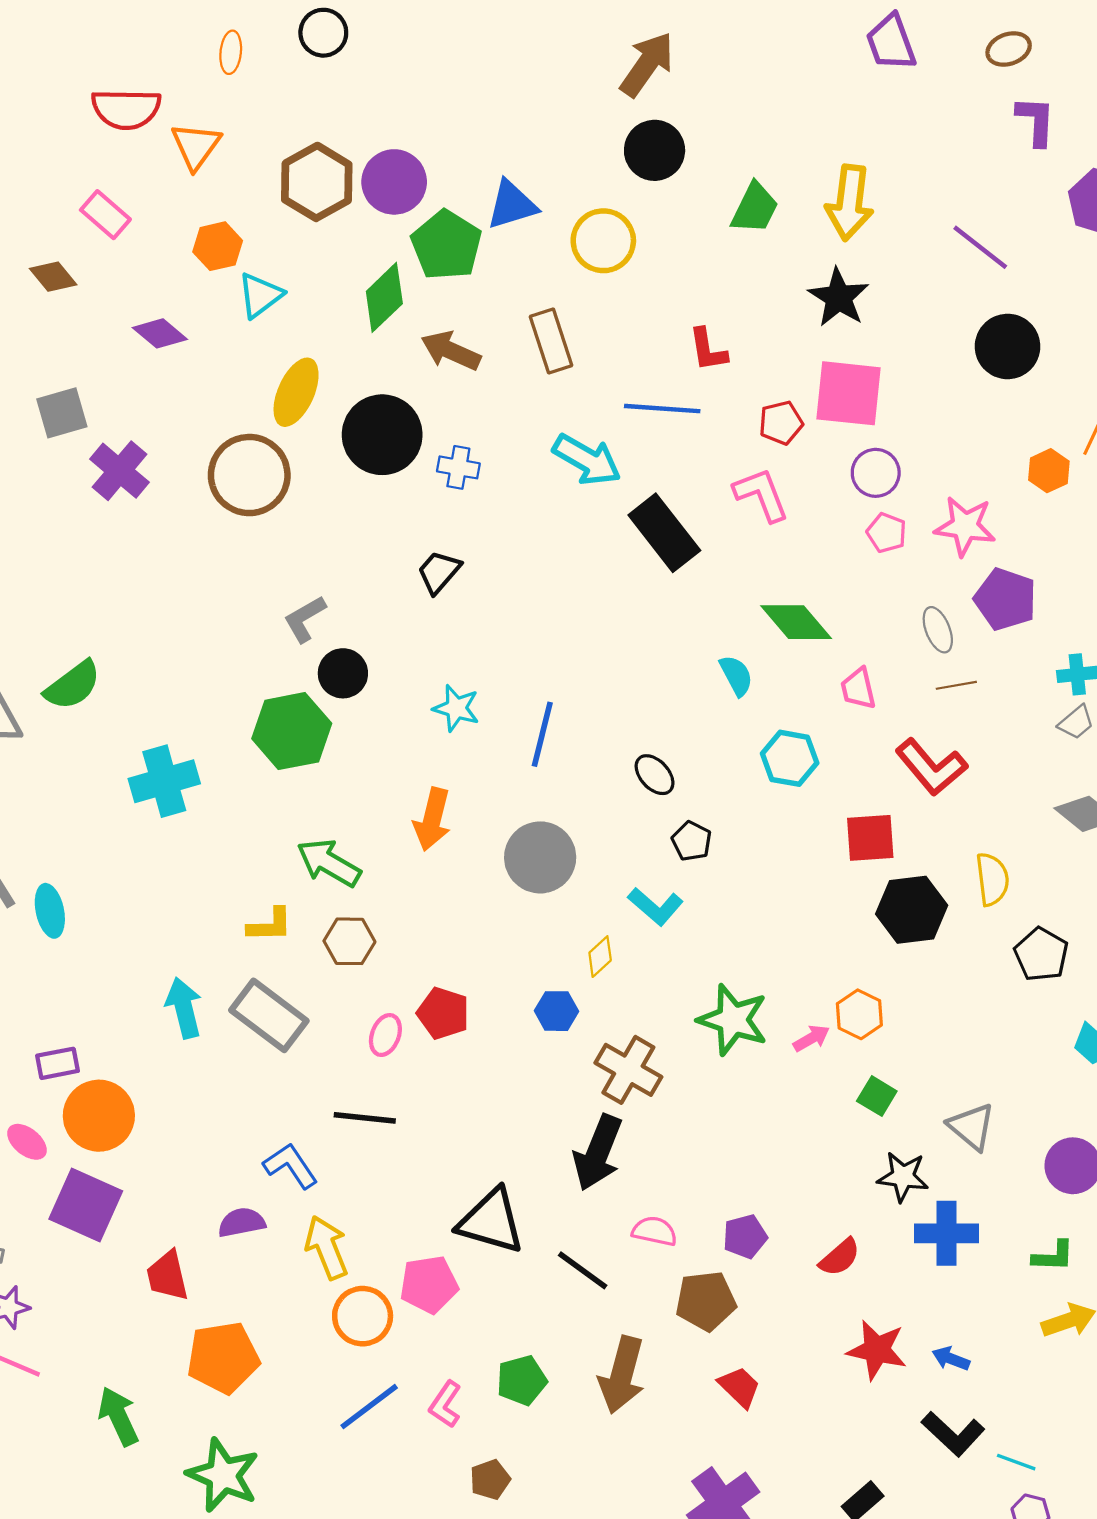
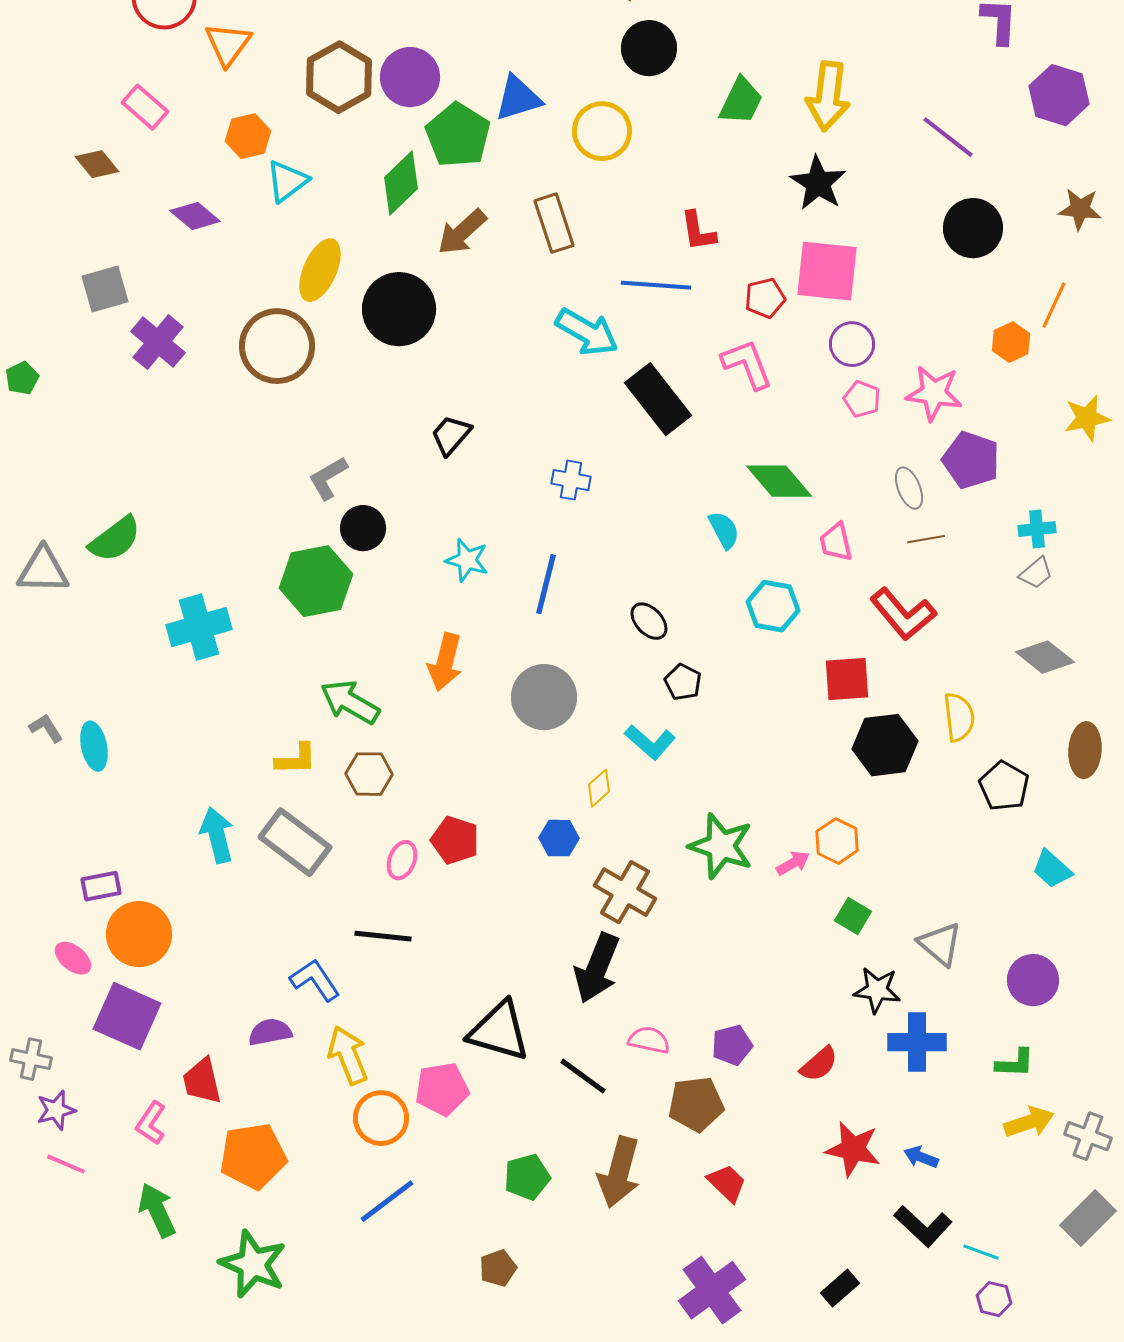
brown arrow: (451, 351) -> (462, 232), turned -66
blue cross: (458, 467) -> (571, 480), moved
pink L-shape: (445, 1404) -> (151, 1123), moved

